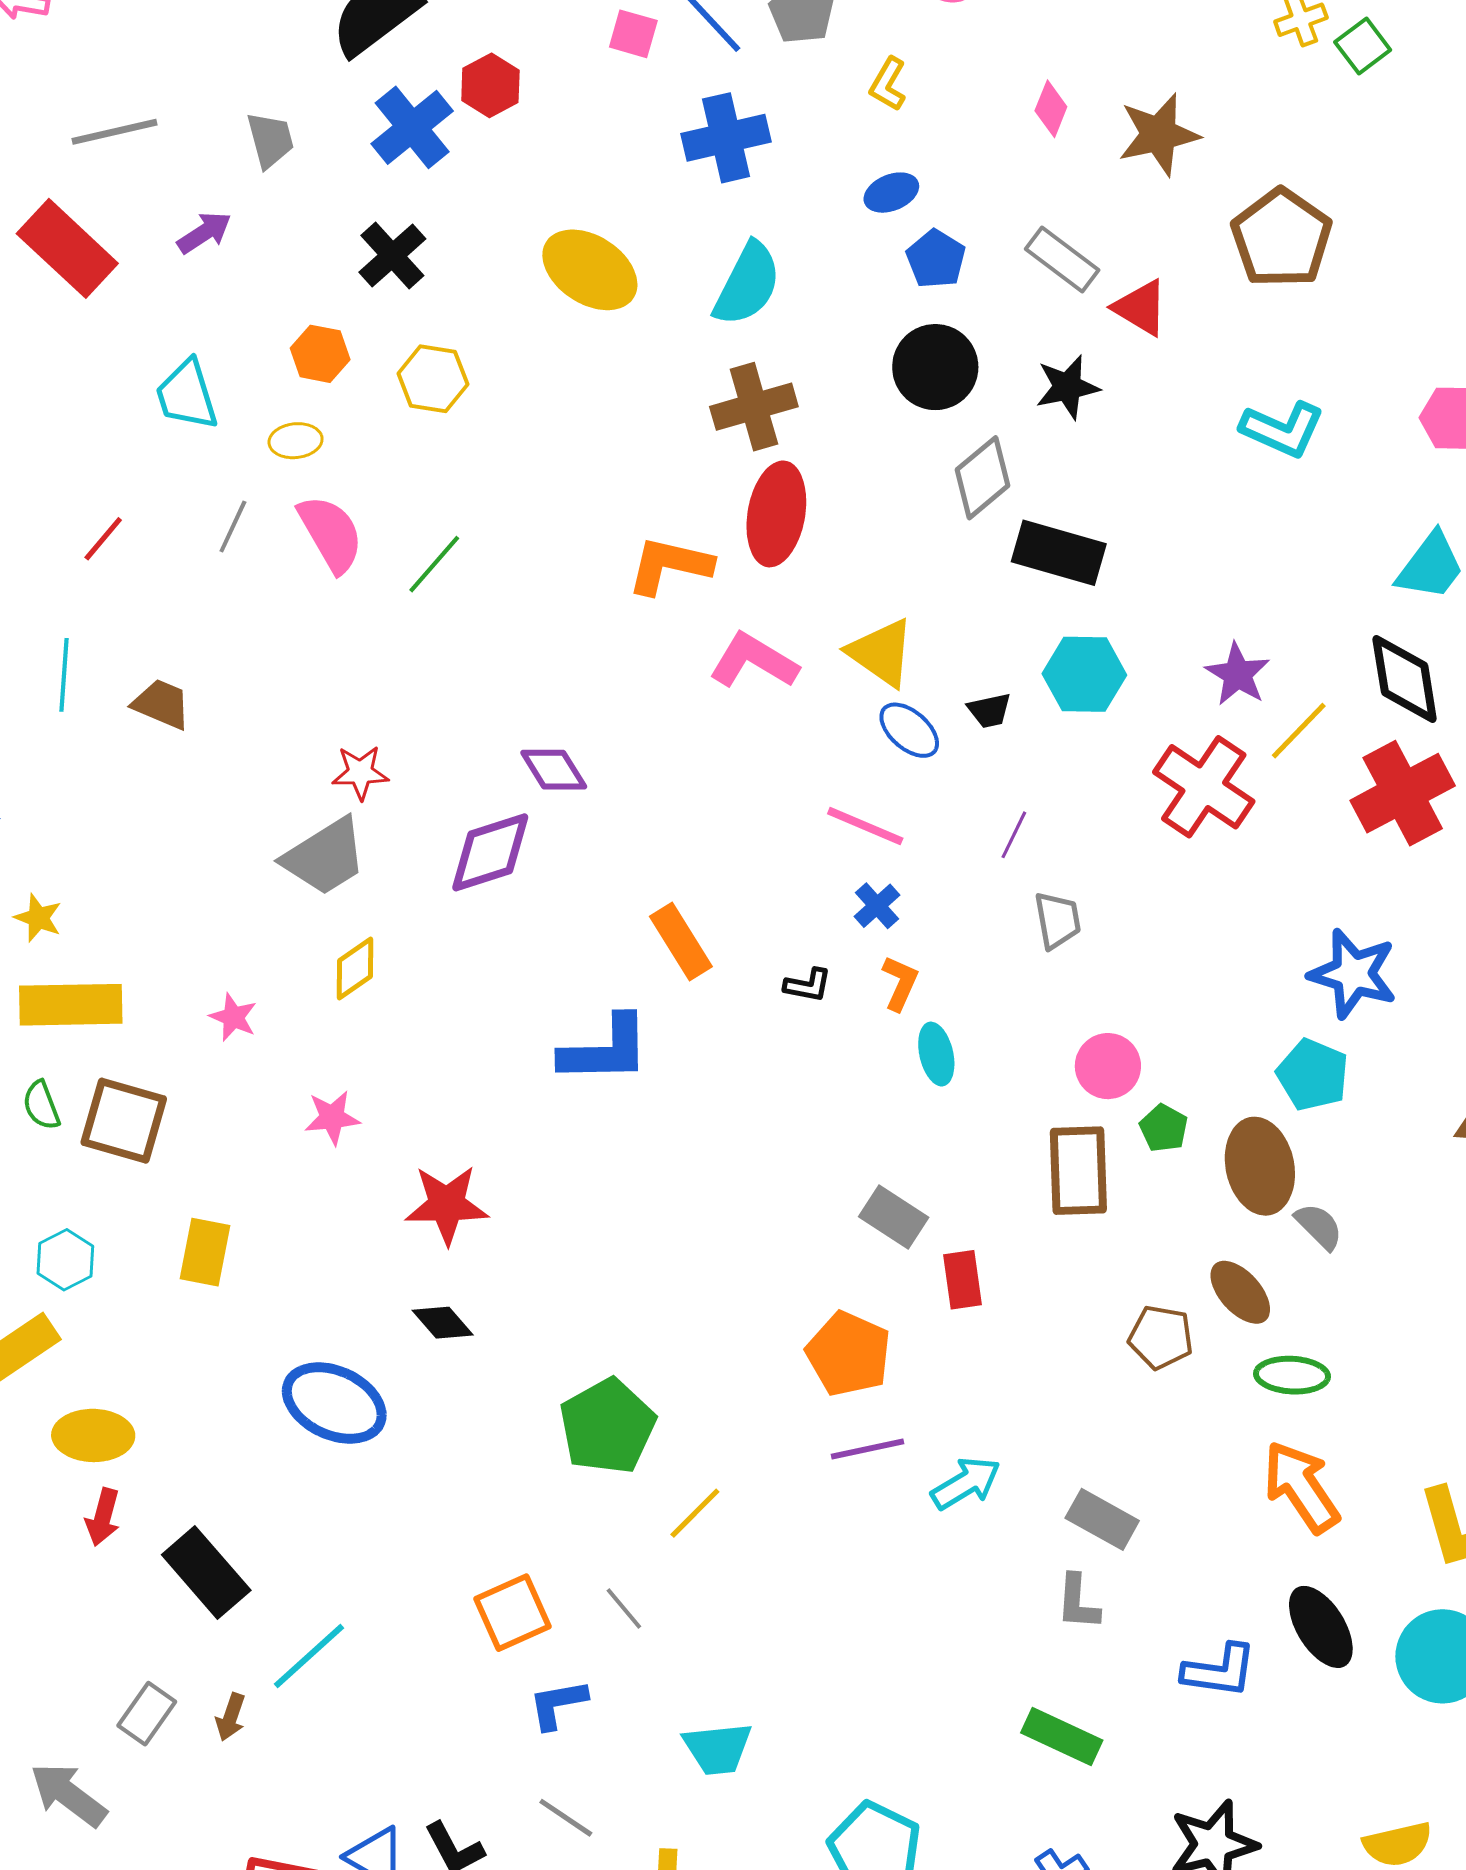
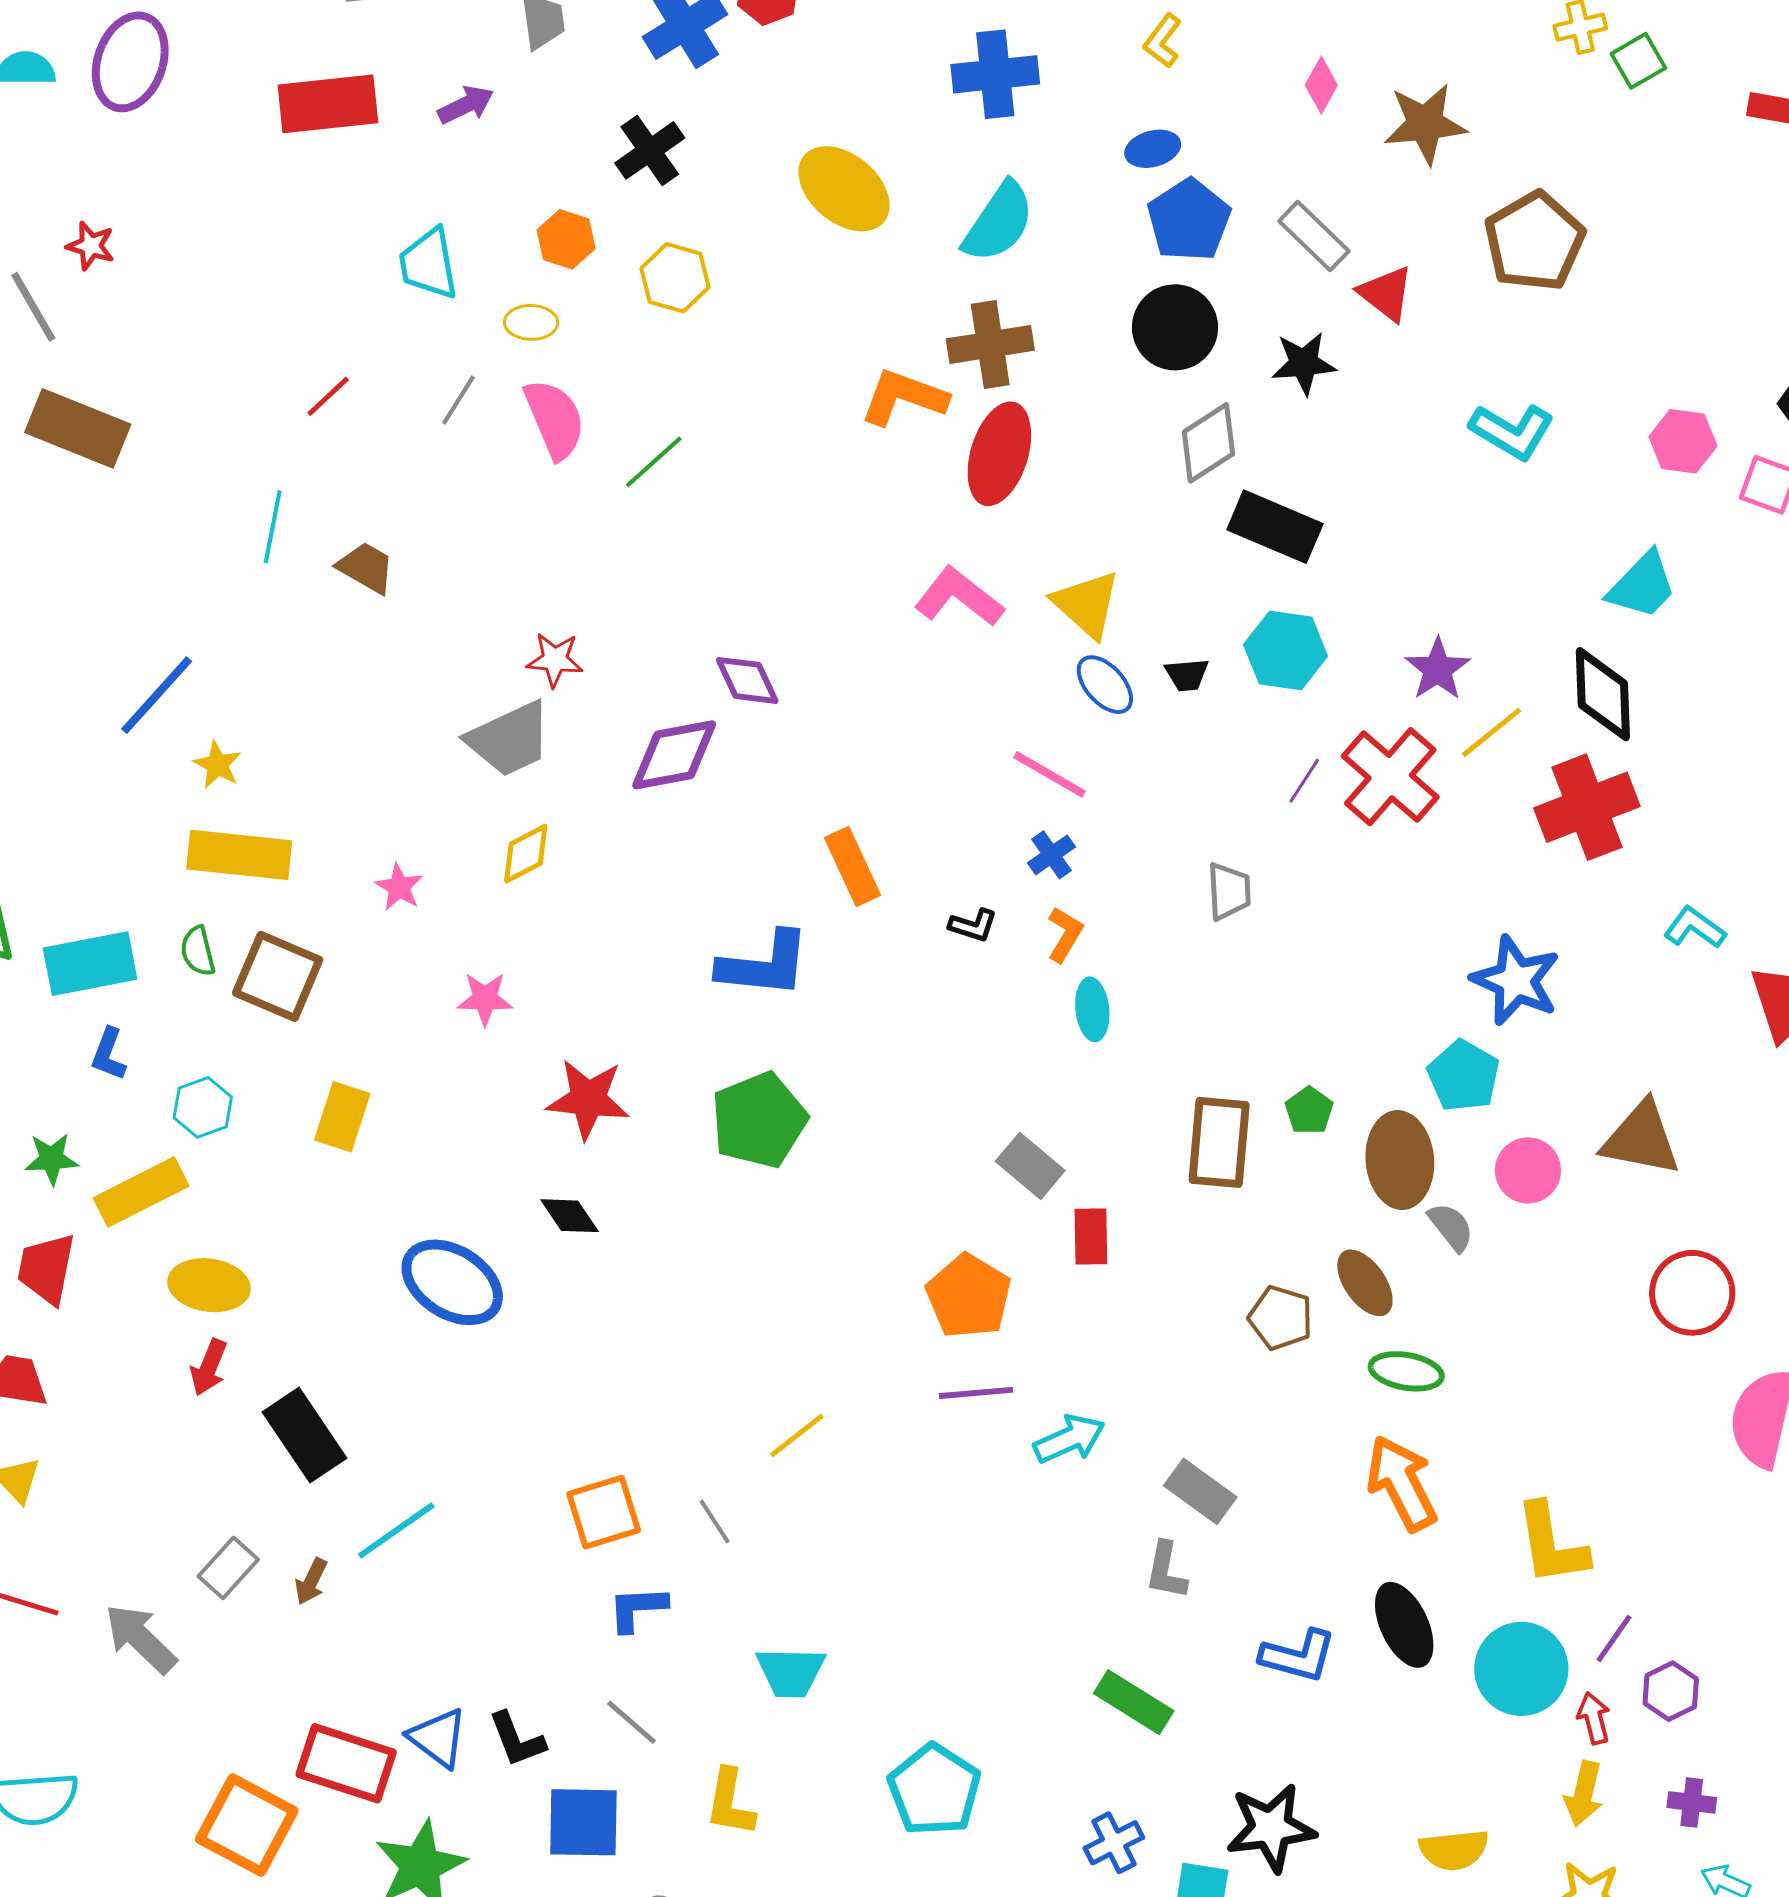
red rectangle: (67, 248) -> (328, 104), turned -56
blue pentagon: (936, 259) -> (1189, 220), size x1.4
orange L-shape: (670, 565) -> (904, 397), moved
purple line: (1014, 835) -> (1304, 781), moved
pink circle: (1108, 1066) -> (1528, 1170), moved
green pentagon: (607, 1426) -> (759, 1120), moved

